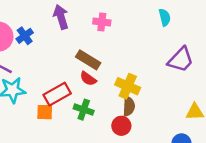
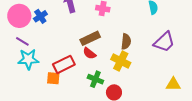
brown rectangle: (88, 60) -> (90, 38), turned -60
brown semicircle: (129, 106) -> (126, 42), moved
green cross: (84, 110) -> (95, 79), moved

